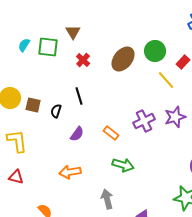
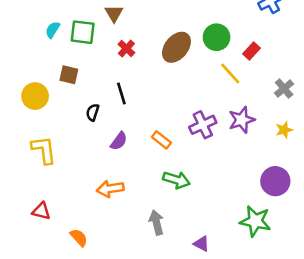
brown square: (33, 105) -> (69, 75), moved
red triangle: (16, 177) -> (41, 211), moved

